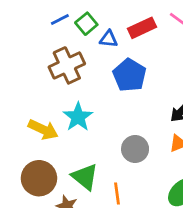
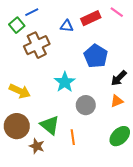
green square: (86, 24) -> (17, 25), moved
blue pentagon: (129, 75) -> (96, 56), moved
cyan star: (78, 117) -> (65, 82), moved

